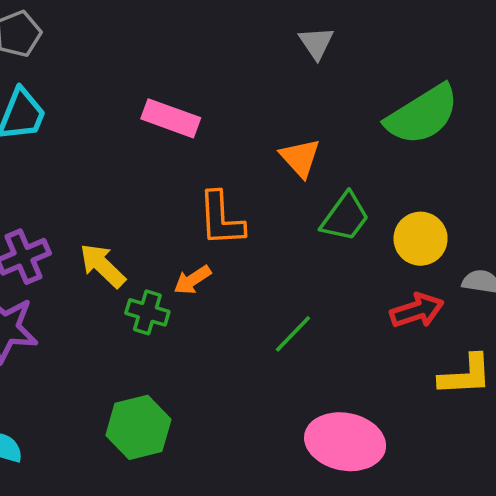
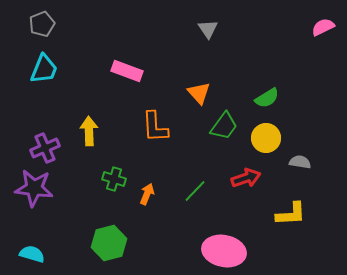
green semicircle: (422, 115) -> (267, 98), moved, size x0.6
yellow arrow: (102, 266) -> (89, 131), moved, turned 44
orange arrow: (192, 280) -> (147, 194), moved, turned 145
red arrow: (417, 311) -> (246, 178), moved

